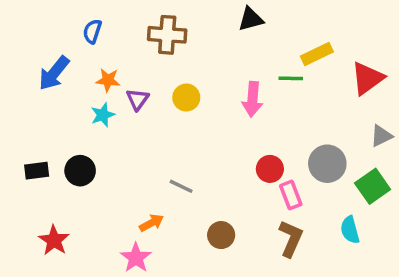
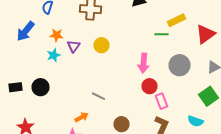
pink arrow: (252, 99) -> (144, 63), moved
gray circle: (327, 164) -> (180, 65), moved
cyan semicircle: (350, 230) -> (196, 121), turned -56

